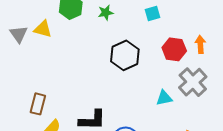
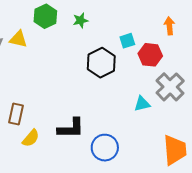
cyan square: (153, 13) -> (127, 41), moved
orange arrow: (200, 44) -> (169, 26), moved

